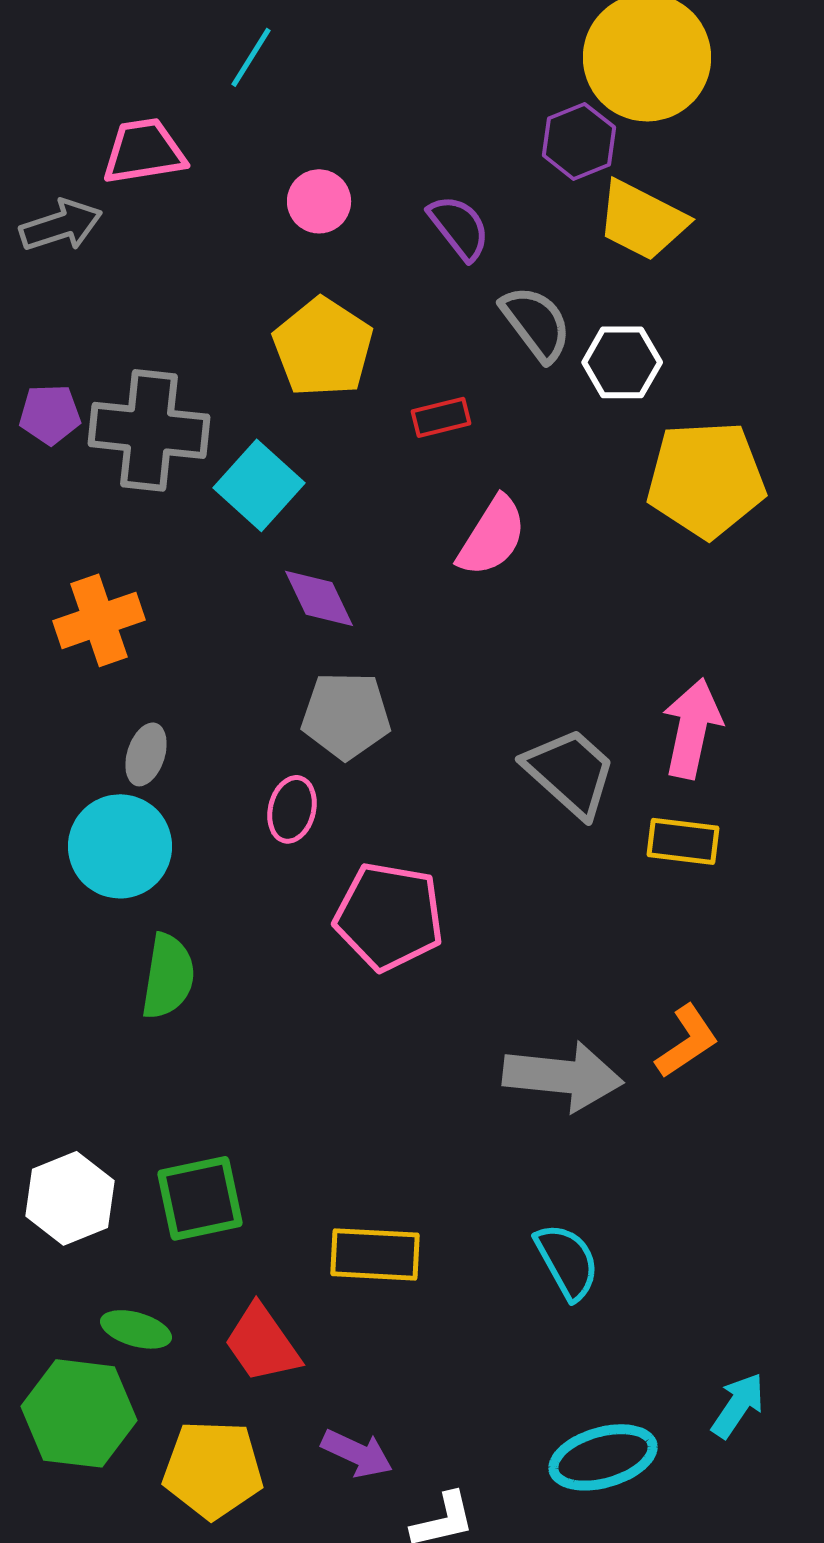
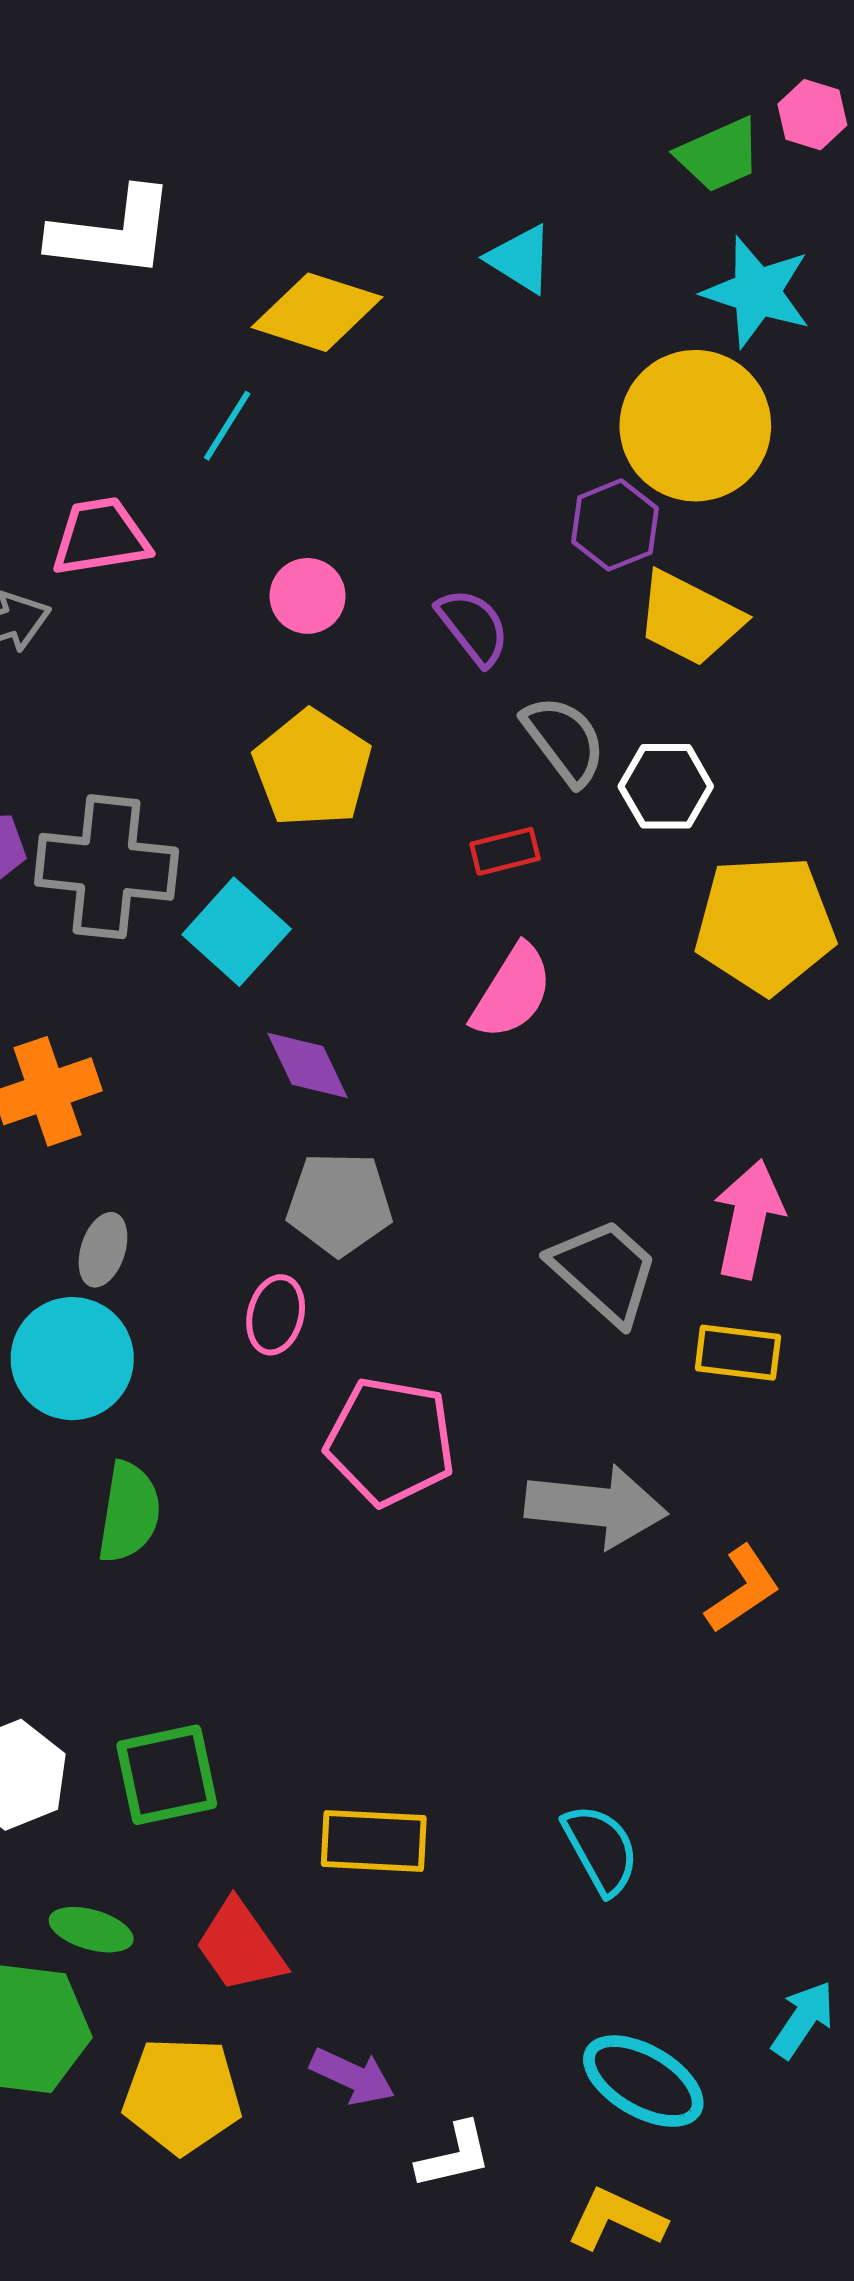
red rectangle: (441, 417) -> (505, 851), moved
gray arrow: (563, 1076) -> (596, 1506), moved
cyan ellipse: (603, 1457) -> (643, 2081), turned 46

